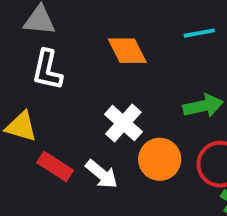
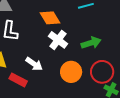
white cross: (123, 123) -> (58, 40), moved
white arrow: (102, 174) -> (34, 64), moved

